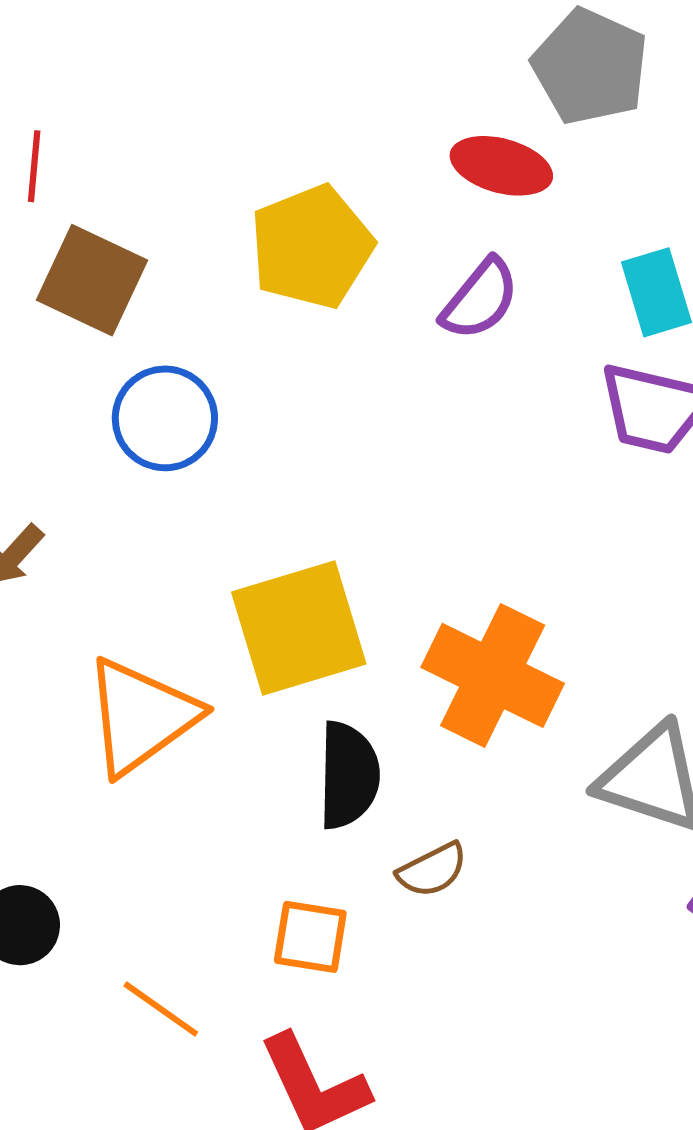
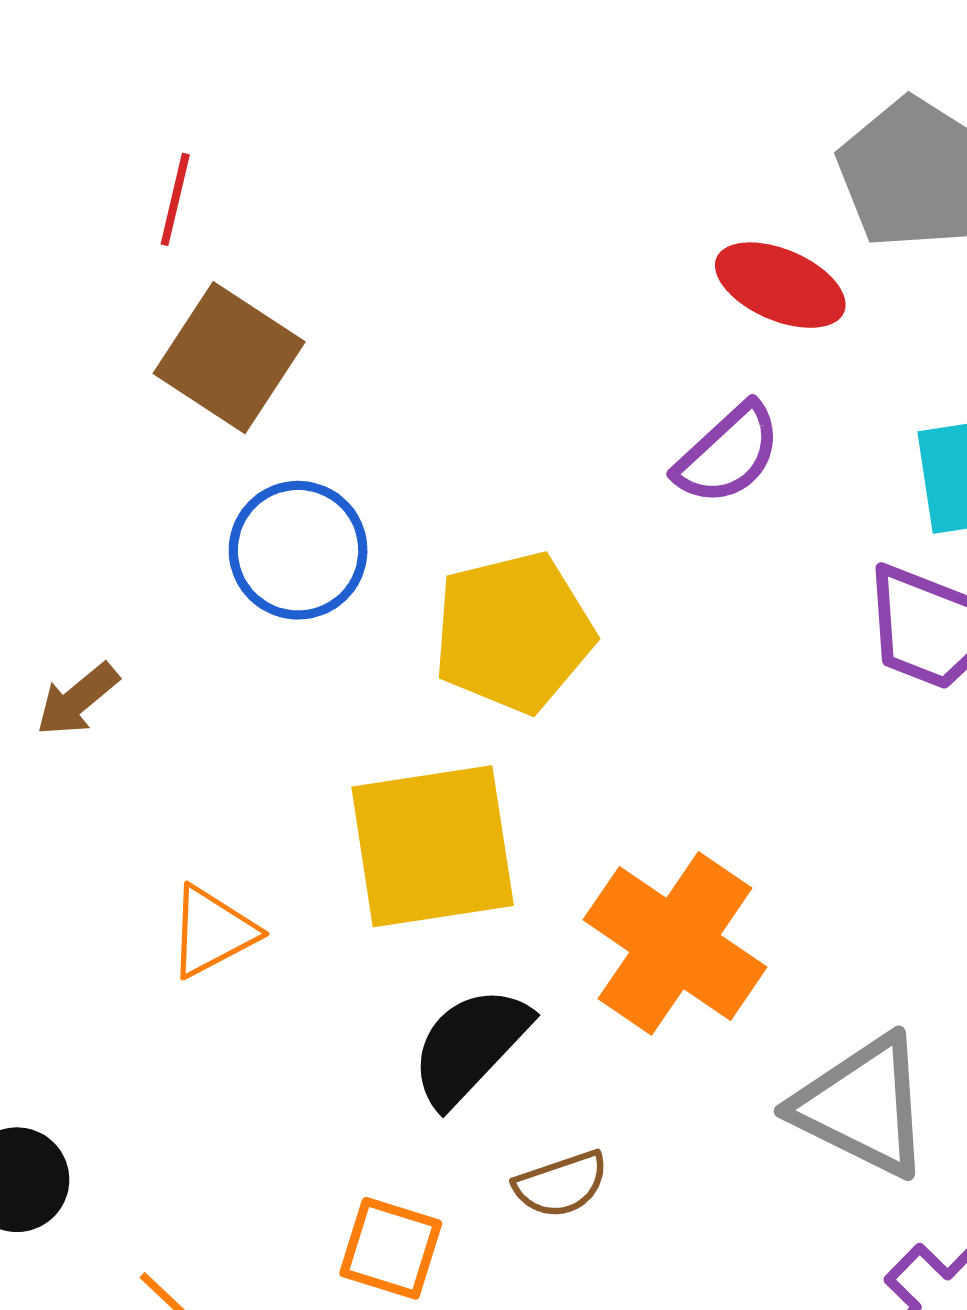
yellow pentagon: (312, 247) -> (513, 632), moved
orange triangle: (141, 716) -> (212, 932), size x0.6
black semicircle: (348, 775) -> (470, 1046), turned -146

